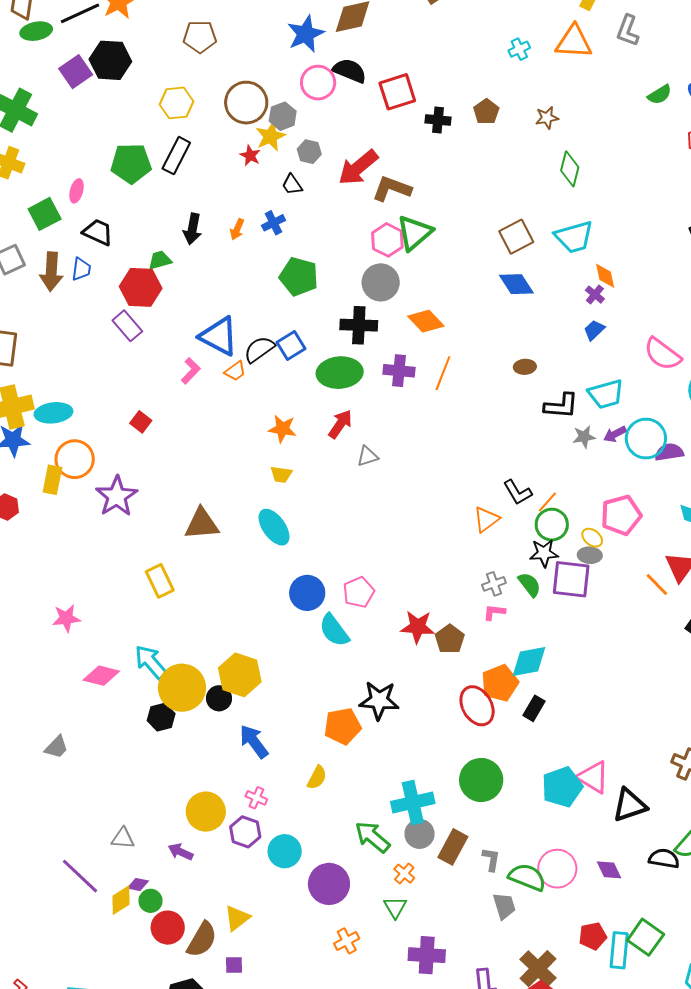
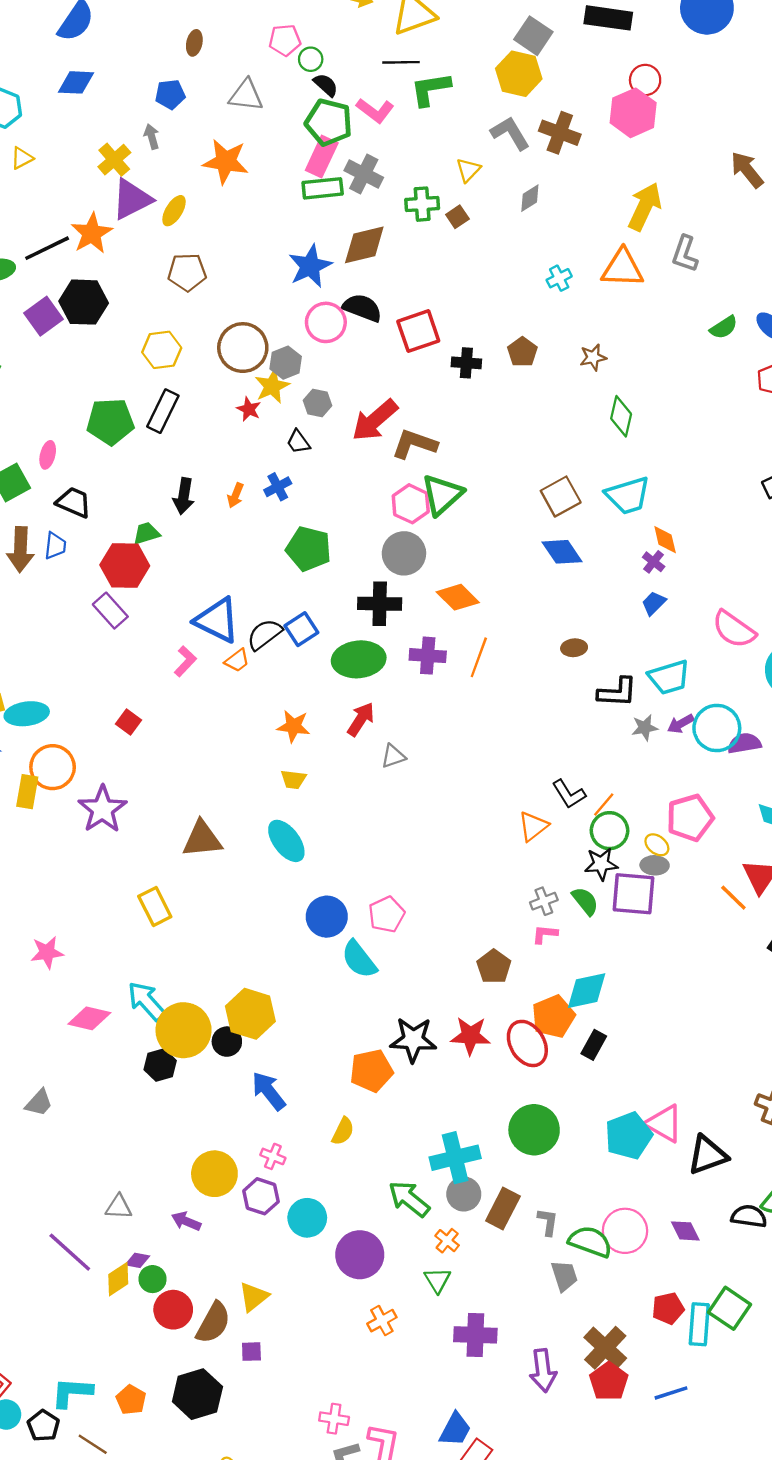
red star: (418, 627) -> (470, 1036), moved

